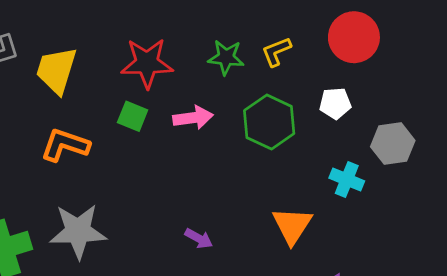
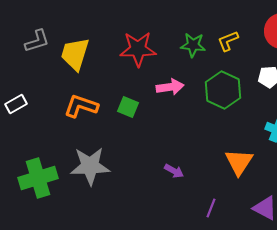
green square: (133, 116) -> (128, 107), moved

